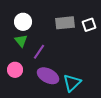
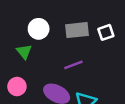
white circle: (23, 22) -> (39, 29), moved
purple line: (39, 52) -> (73, 65), moved, turned 35

